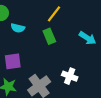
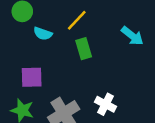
yellow line: (54, 14) -> (77, 20), moved
cyan arrow: (87, 38) -> (132, 36), moved

